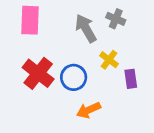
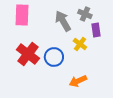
purple rectangle: (131, 79) -> (96, 30), moved
orange arrow: (89, 110) -> (78, 81), moved

